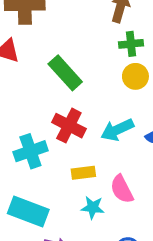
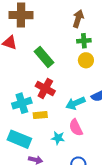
cyan arrow: (117, 130) -> (75, 103), moved
yellow rectangle: (83, 173) -> (40, 115), moved

